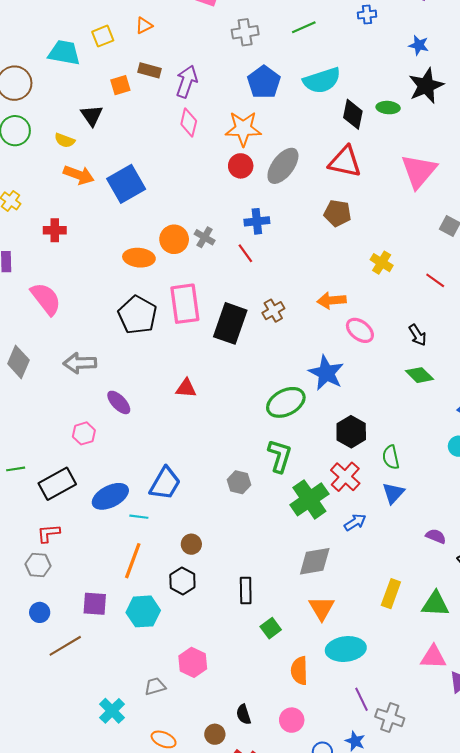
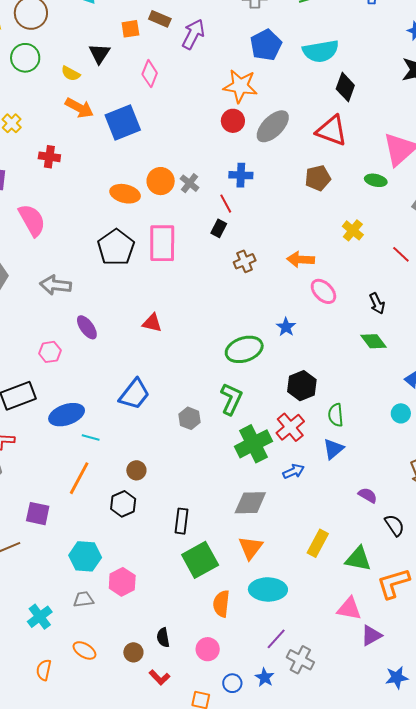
green ellipse: (388, 108) -> (376, 180), moved
pink diamond: (189, 123) -> (150, 74), moved
brown pentagon: (337, 213) -> (318, 178), turned -30
black rectangle: (230, 323) -> (219, 228), moved, size x0.5
blue star: (326, 373) -> (286, 327), size x0.6
blue trapezoid: (165, 483) -> (134, 394), moved
cyan hexagon: (143, 611) -> (85, 556), moved
green square: (271, 628) -> (200, 560), size x1.8
purple line: (361, 699) -> (276, 639), turned 60

